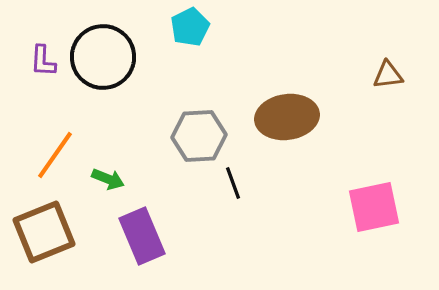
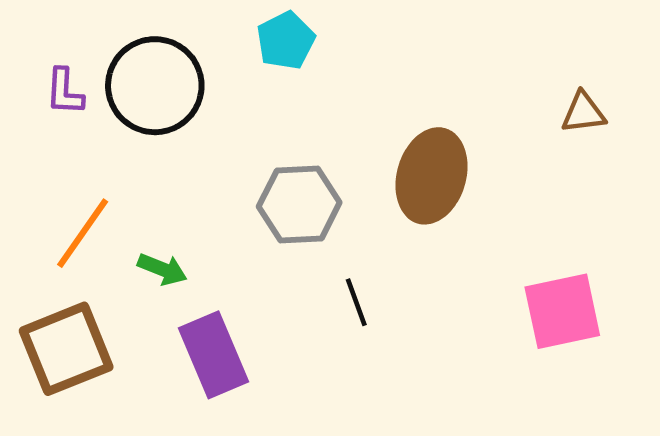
brown ellipse: (287, 117) -> (431, 176), turned -66
black line: (233, 183) -> (356, 302), moved

